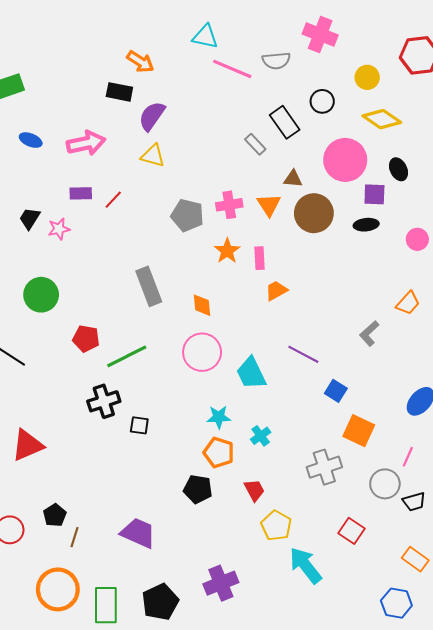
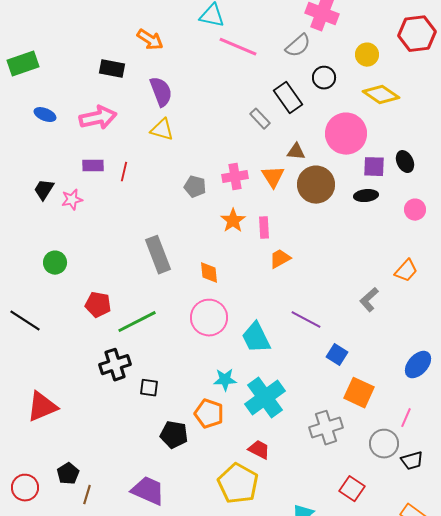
gray semicircle: (276, 61) -> (298, 46), moved, turned -36
black rectangle: (119, 92) -> (112, 69), moved
purple semicircle: (152, 116) -> (161, 92), turned 124
black ellipse: (399, 169) -> (405, 162), moved
red line: (113, 200) -> (124, 172), turned -30
gray pentagon: (187, 215) -> (195, 187), size x0.7
green circle: (41, 295) -> (55, 263), size x0.7
cyan cross: (261, 436) -> (265, 398), size x2.0
orange pentagon: (219, 453) -> (209, 414), moved
black pentagon: (198, 489) -> (174, 435), moved
red trapezoid: (254, 490) -> (259, 450), turned -35
yellow pentagon: (276, 526) -> (238, 484), moved, size x1.4

